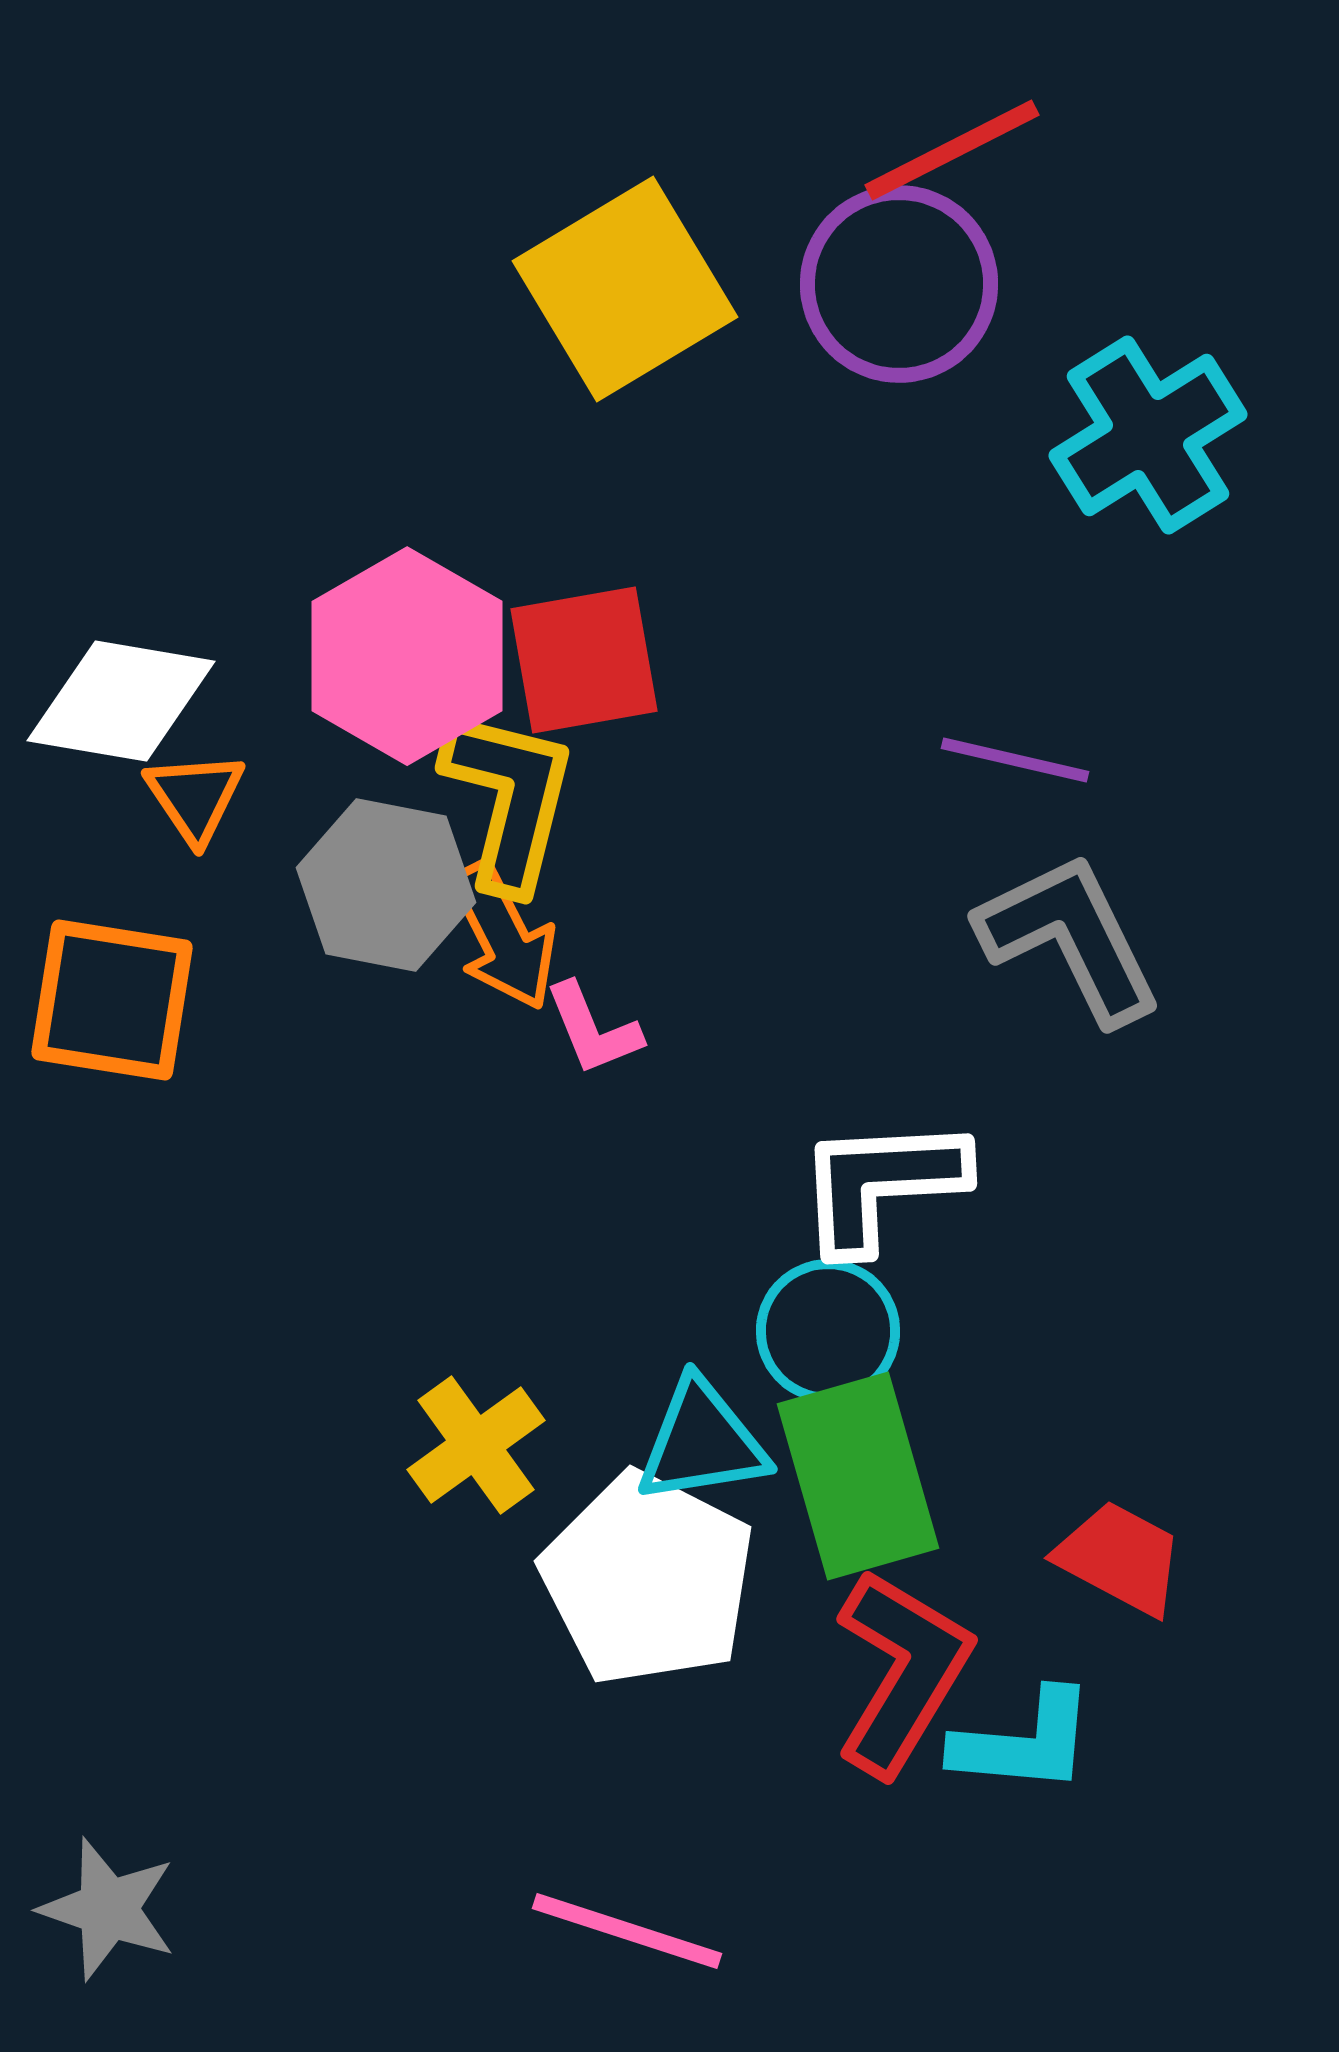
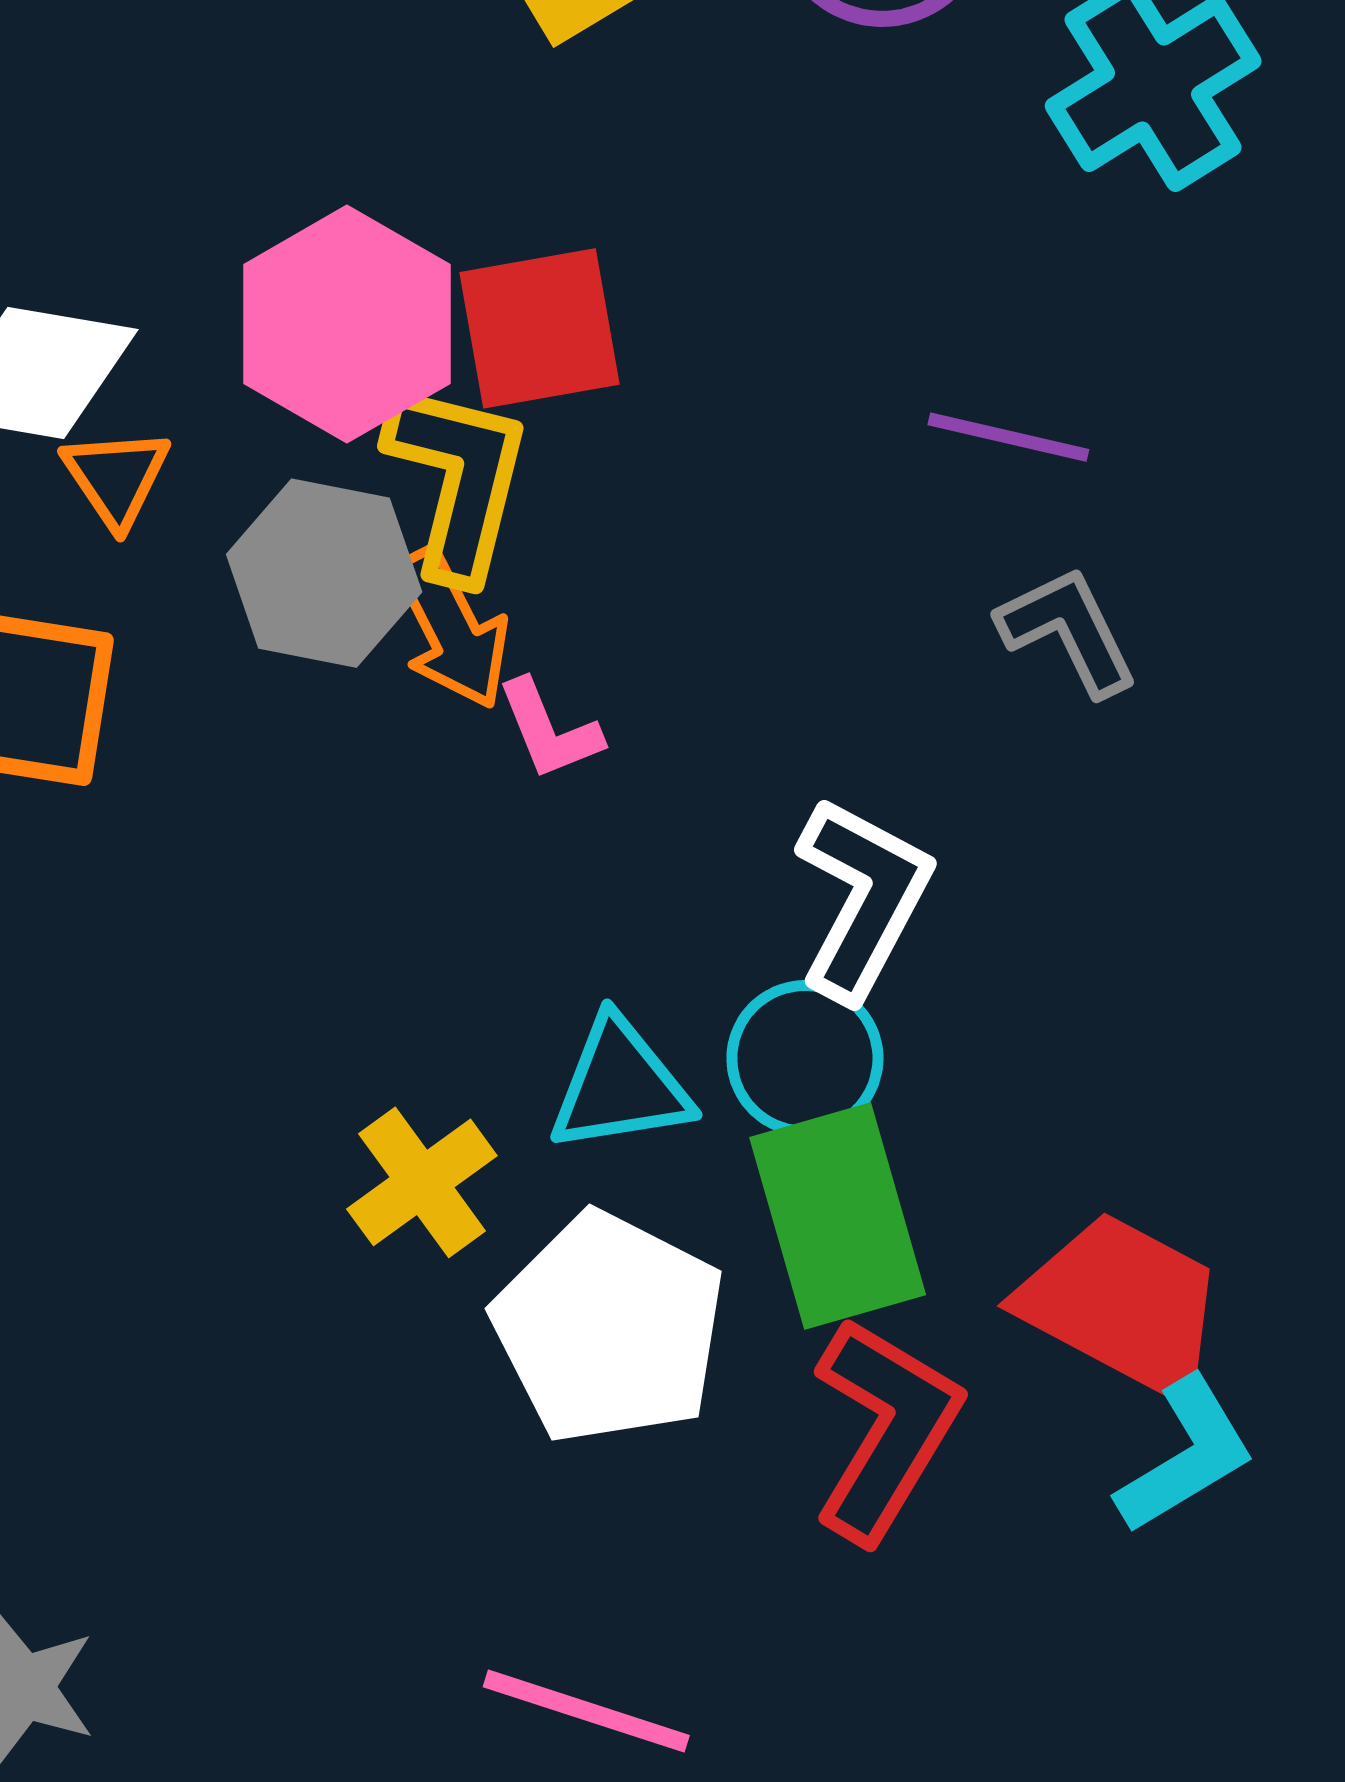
gray L-shape: (1070, 938) -> (1068, 631), size x0.7
white L-shape: (881, 1184) -> (863, 898), turned 121
cyan triangle: (702, 1442) -> (620, 1086), moved
red trapezoid: (1120, 1558) -> (1123, 1305), size x1.5
cyan L-shape: (1024, 1742) -> (1186, 1455), moved, turned -36

